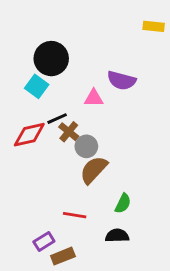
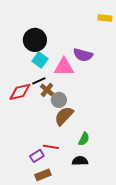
cyan square: (37, 86) -> (40, 60), moved
pink triangle: (94, 98) -> (64, 67), size x1.5
purple rectangle: (44, 241) -> (37, 156), moved

